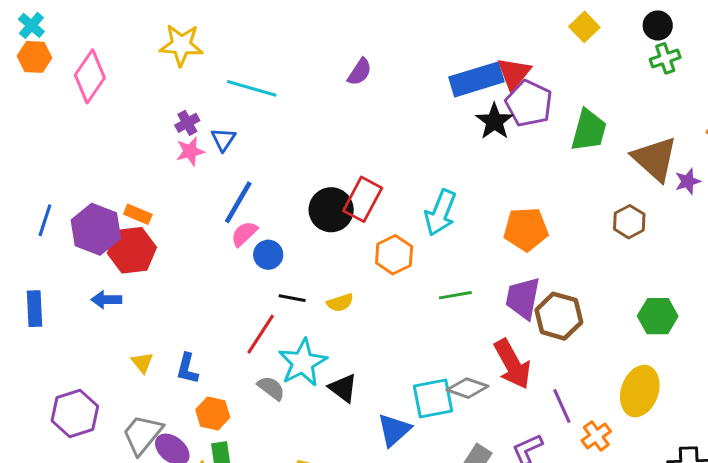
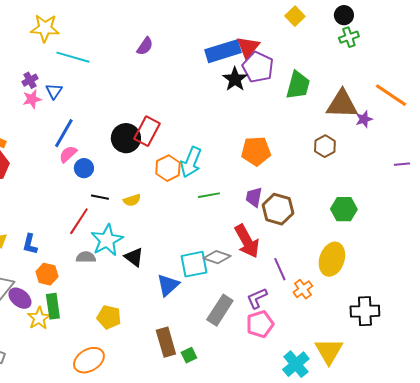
yellow star: (181, 45) -> (45, 28), moved
brown triangle: (655, 159) -> (342, 104), turned -40
cyan arrow: (440, 213) -> (191, 162), moved
purple trapezoid: (523, 298) -> (254, 197), size x0.7
gray semicircle: (271, 388) -> (86, 257), turned -36

